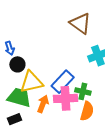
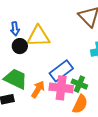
yellow triangle: (31, 82) -> (38, 36), moved

